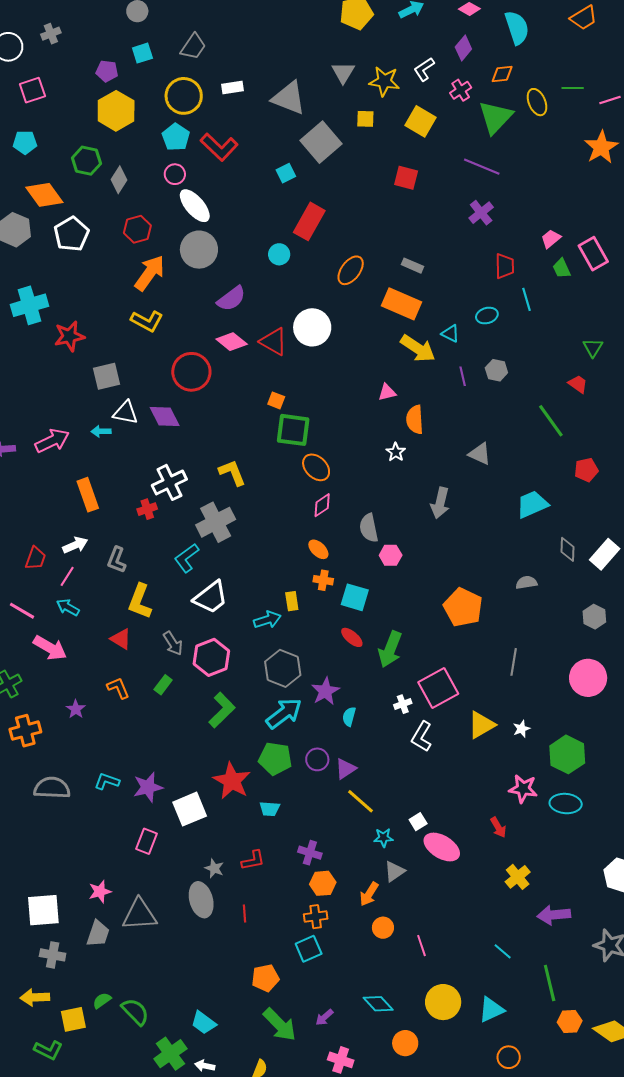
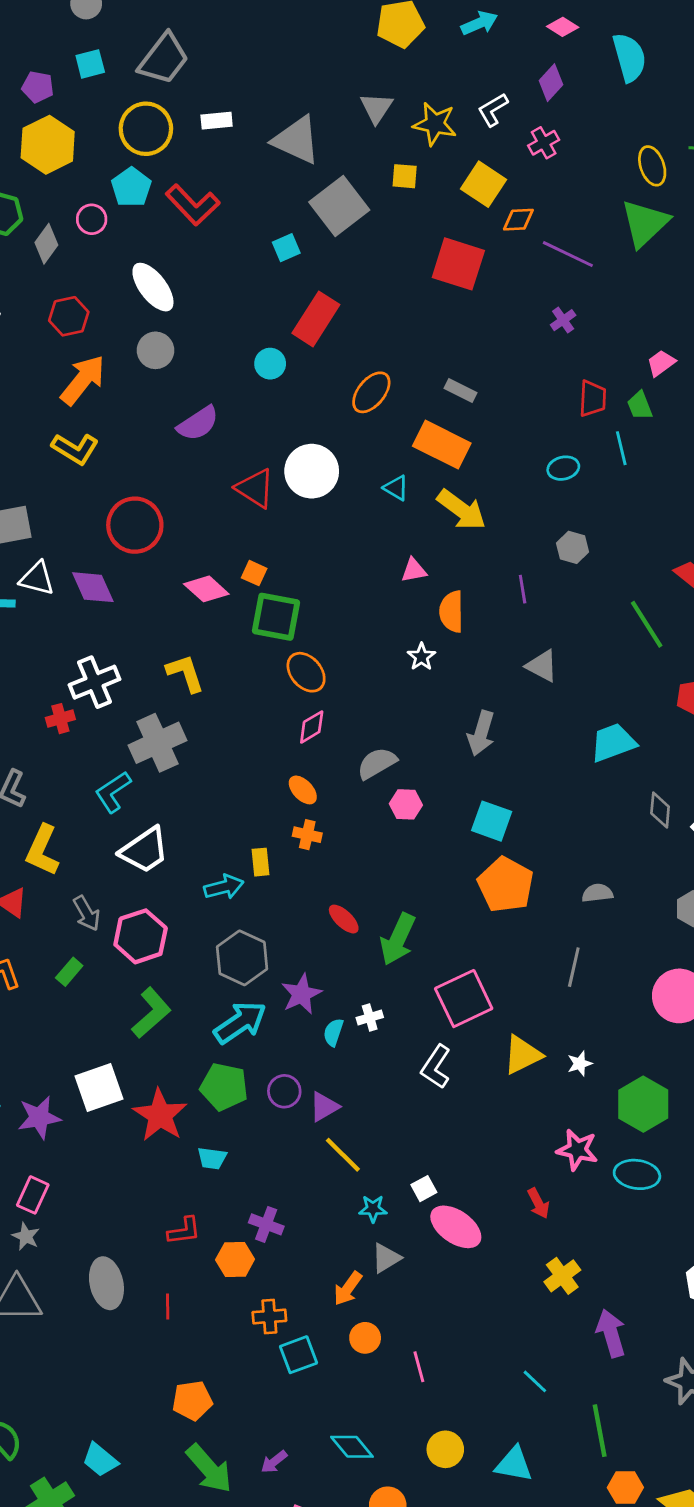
gray trapezoid: (193, 47) -> (164, 59), size x1.4
orange diamond: (502, 74) -> (518, 220), moved
green triangle: (495, 117) -> (645, 223), moved
pink circle: (175, 174) -> (92, 219), moved
red square: (406, 178) -> (458, 264), size x1.5
purple cross: (481, 213) -> (563, 320), size x0.7
gray circle: (199, 250) -> (156, 350), size x0.7
green trapezoid: (562, 268) -> (640, 406), moved
cyan triangle: (450, 334) -> (396, 488), moved
pink diamond: (232, 342) -> (206, 589), moved
purple line: (463, 376) -> (523, 589), moved
gray semicircle: (369, 528) -> (377, 763), turned 68
gray semicircle: (526, 583) -> (597, 893), moved
cyan square: (355, 597) -> (492, 821), moved
white cross: (403, 704) -> (370, 1017), moved
white square: (190, 809) -> (99, 1088), moved
gray star: (214, 868) -> (26, 1236), moved
orange hexagon: (323, 883) -> (235, 1259), moved
purple arrow: (554, 915) -> (611, 1333), turned 76
cyan square: (309, 949) -> (298, 1355), moved
yellow circle: (443, 1002) -> (445, 1449), size x0.7
cyan triangle: (491, 1010) -> (514, 1464), turned 32

